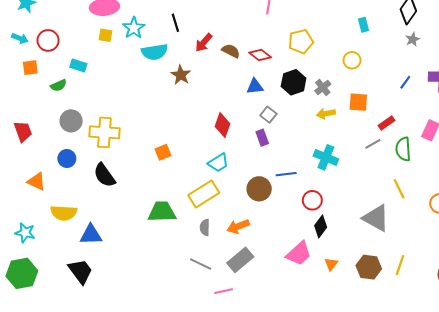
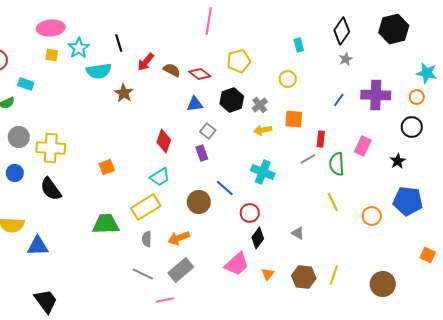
red rectangle: (387, 123) -> (321, 139), turned -49
blue line: (286, 174) -> (225, 188), turned 48
gray triangle: (376, 218) -> (298, 233), moved, size x0.5
black trapezoid: (80, 271) -> (46, 301), moved

